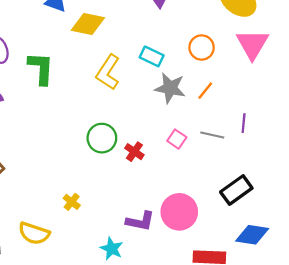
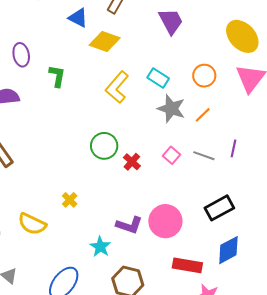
green L-shape: (41, 68) -> (57, 76), size x0.7
blue diamond: (252, 235) -> (228, 250), turned -44

